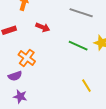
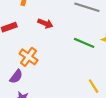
purple semicircle: (15, 76) -> (16, 77), turned -32

